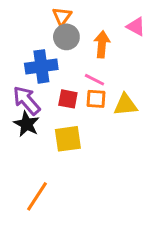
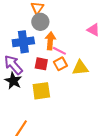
pink triangle: (136, 27) -> (93, 30), moved
orange arrow: (102, 44) -> (50, 41), moved
orange square: (96, 99) -> (60, 64), turned -32

